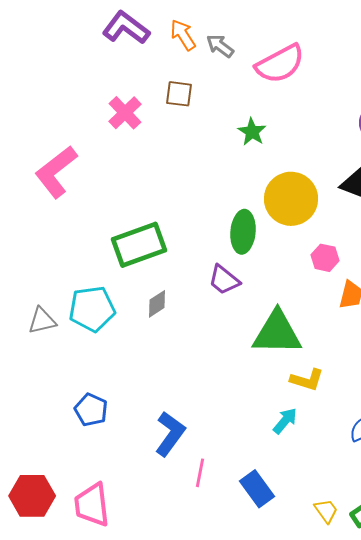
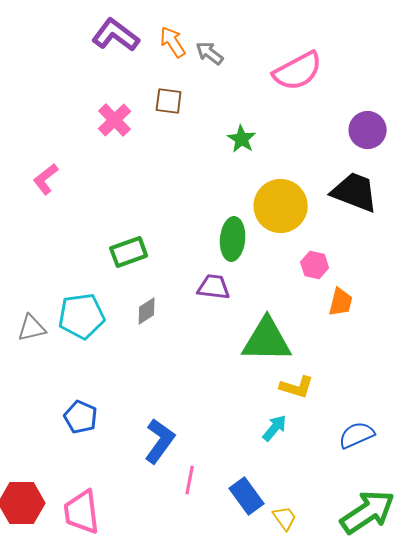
pink semicircle: (280, 64) -> (298, 71), moved
pink L-shape: (56, 172) -> (46, 179), size x0.6
green rectangle: (139, 245) -> (129, 252), size x0.7
purple trapezoid: (224, 280) -> (214, 287), turned 148
yellow trapezoid: (326, 511) -> (285, 518), moved

